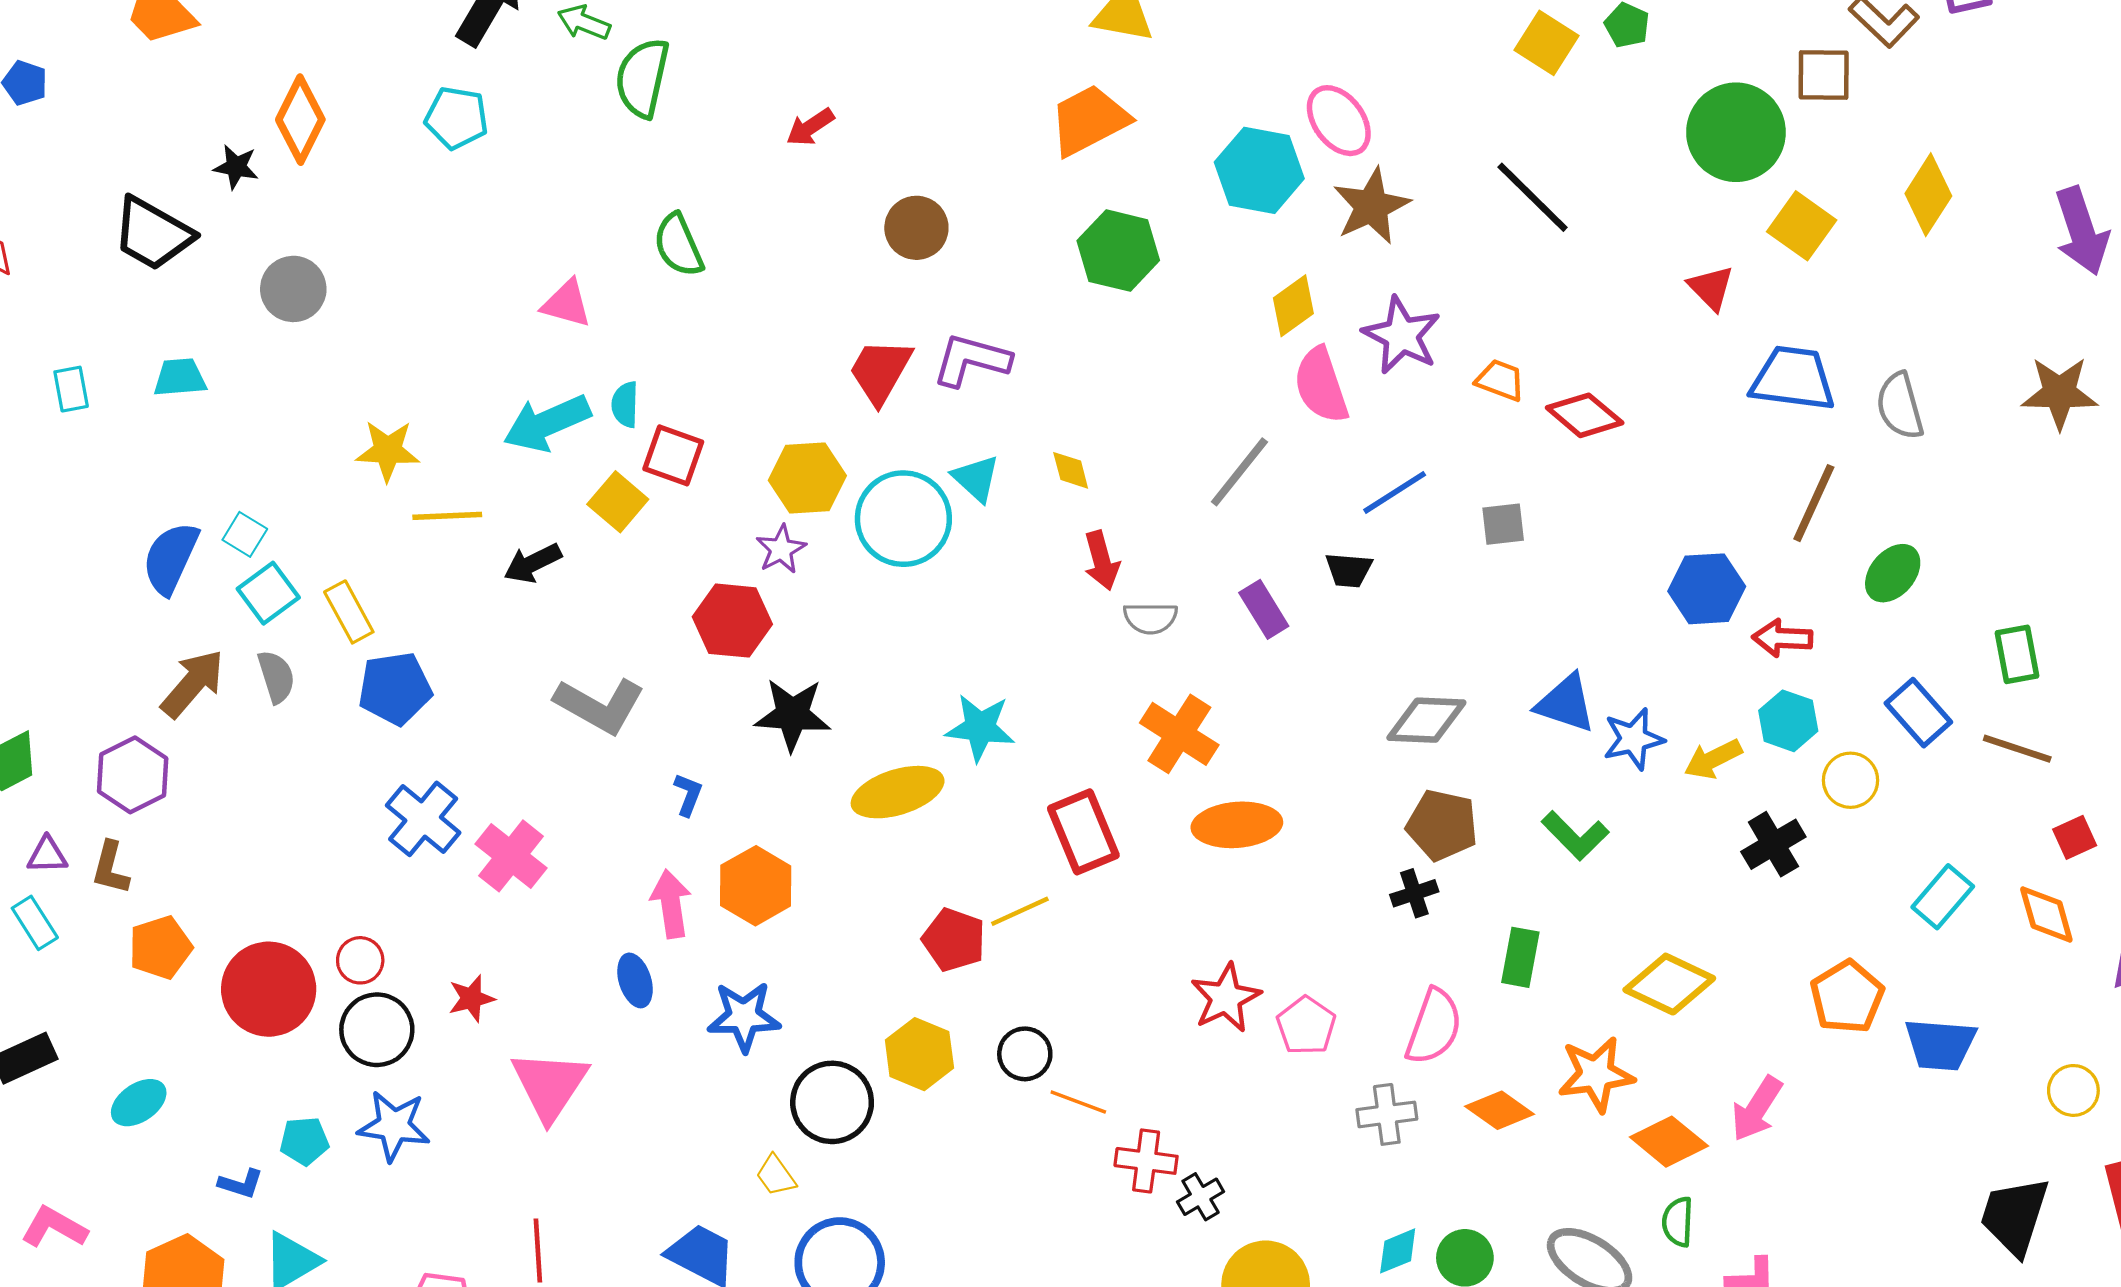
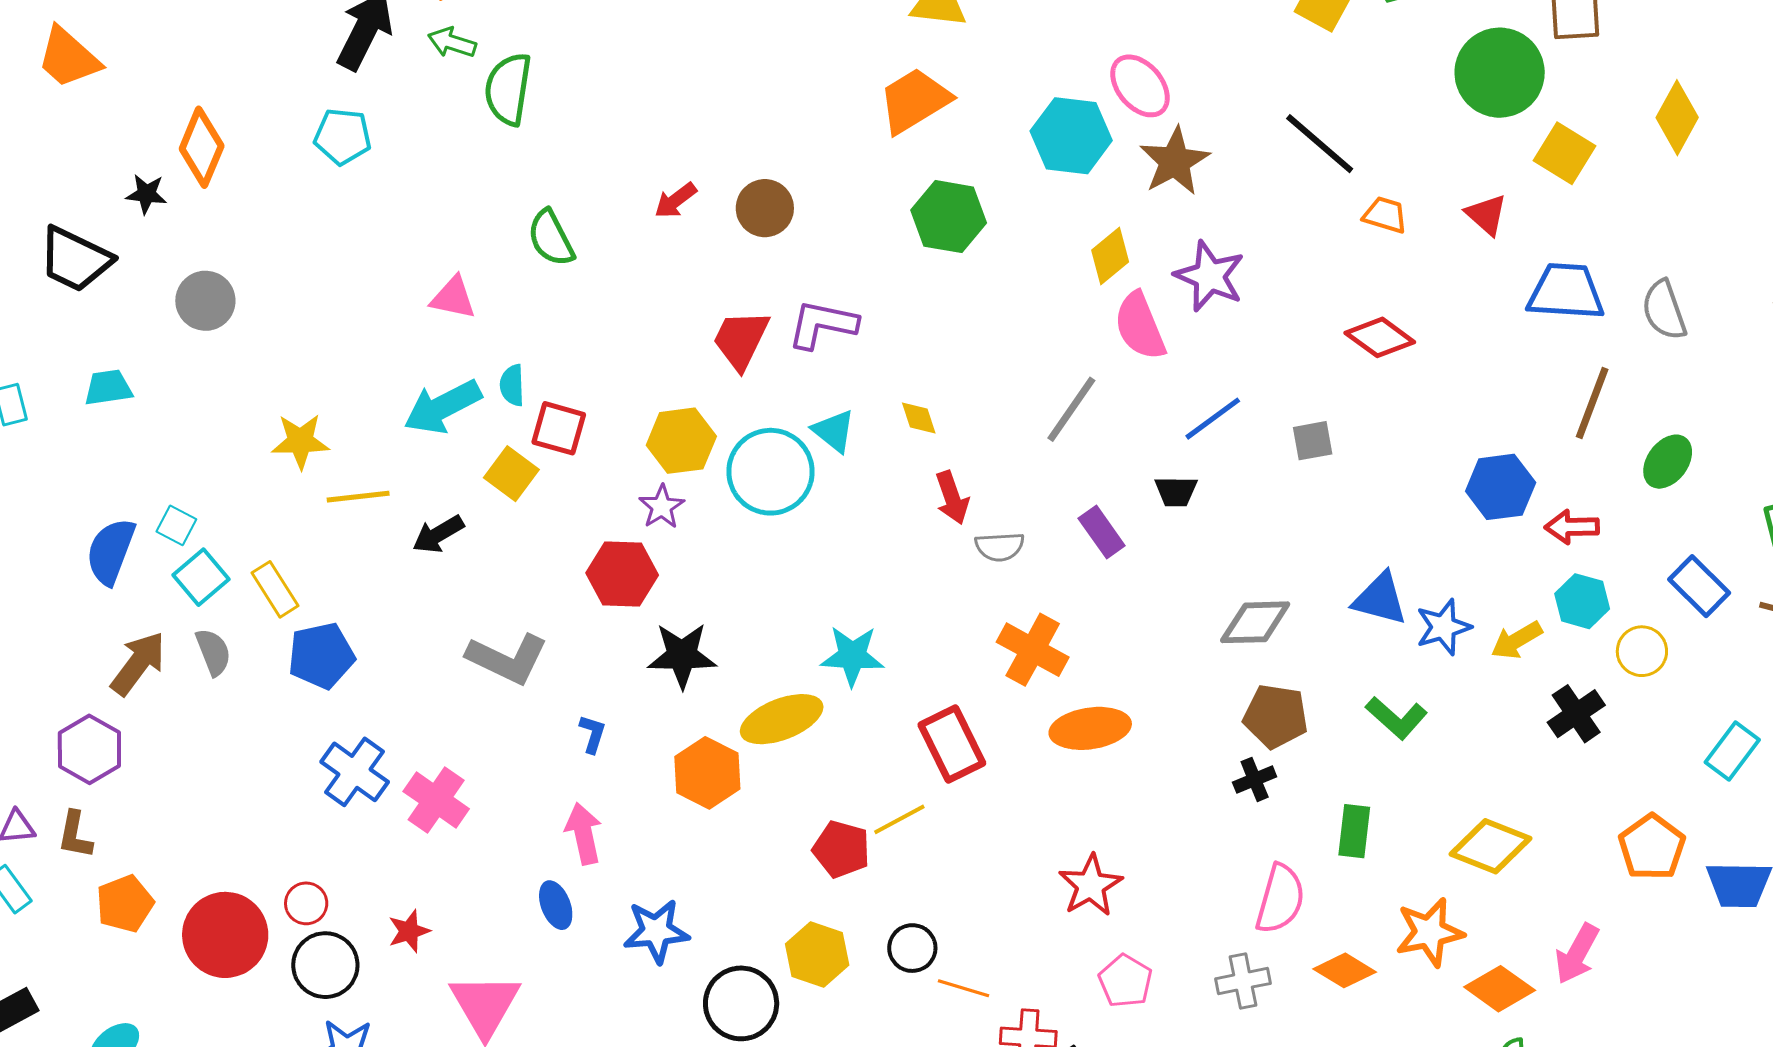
red arrow: (810, 127) -> (675, 200), moved
orange trapezoid: (1500, 380) -> (1385, 215), moved
orange hexagon: (756, 886) -> (707, 773), moved
pink pentagon: (1306, 1026) -> (1125, 981), moved

